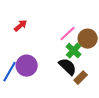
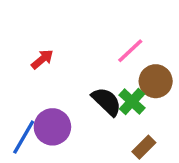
pink line: (68, 34) -> (130, 51), moved
black semicircle: (68, 67) -> (107, 101), moved

